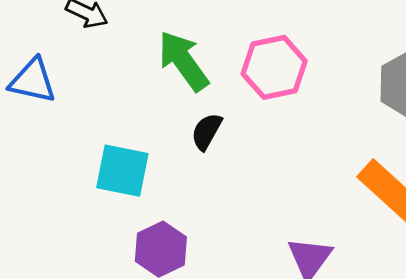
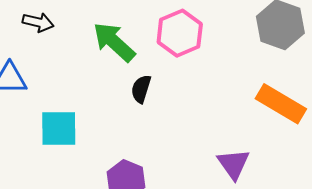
cyan square: (122, 171) -> (59, 128), moved

